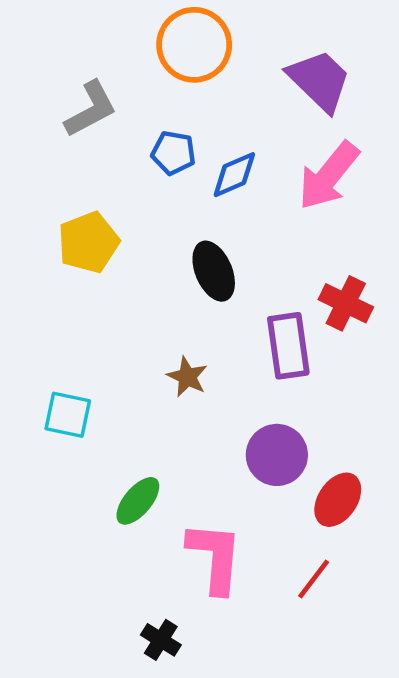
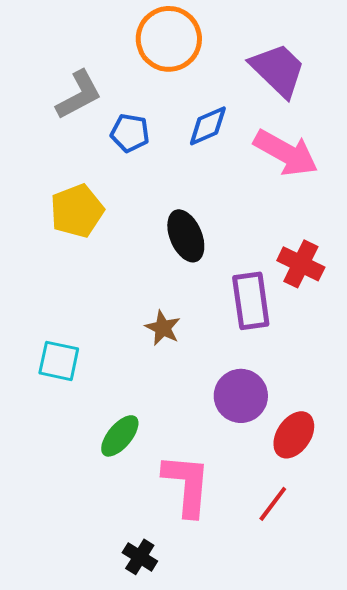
blue pentagon: (173, 153) -> (130, 133), moved
blue diamond: (234, 175) -> (208, 126), moved
pink arrow: (329, 176) -> (286, 153), turned -100

